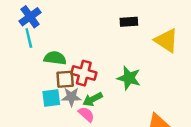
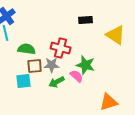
red cross: (84, 73) -> (61, 48), moved
gray star: (71, 97) -> (52, 65), moved
pink semicircle: (86, 114) -> (77, 76), moved

